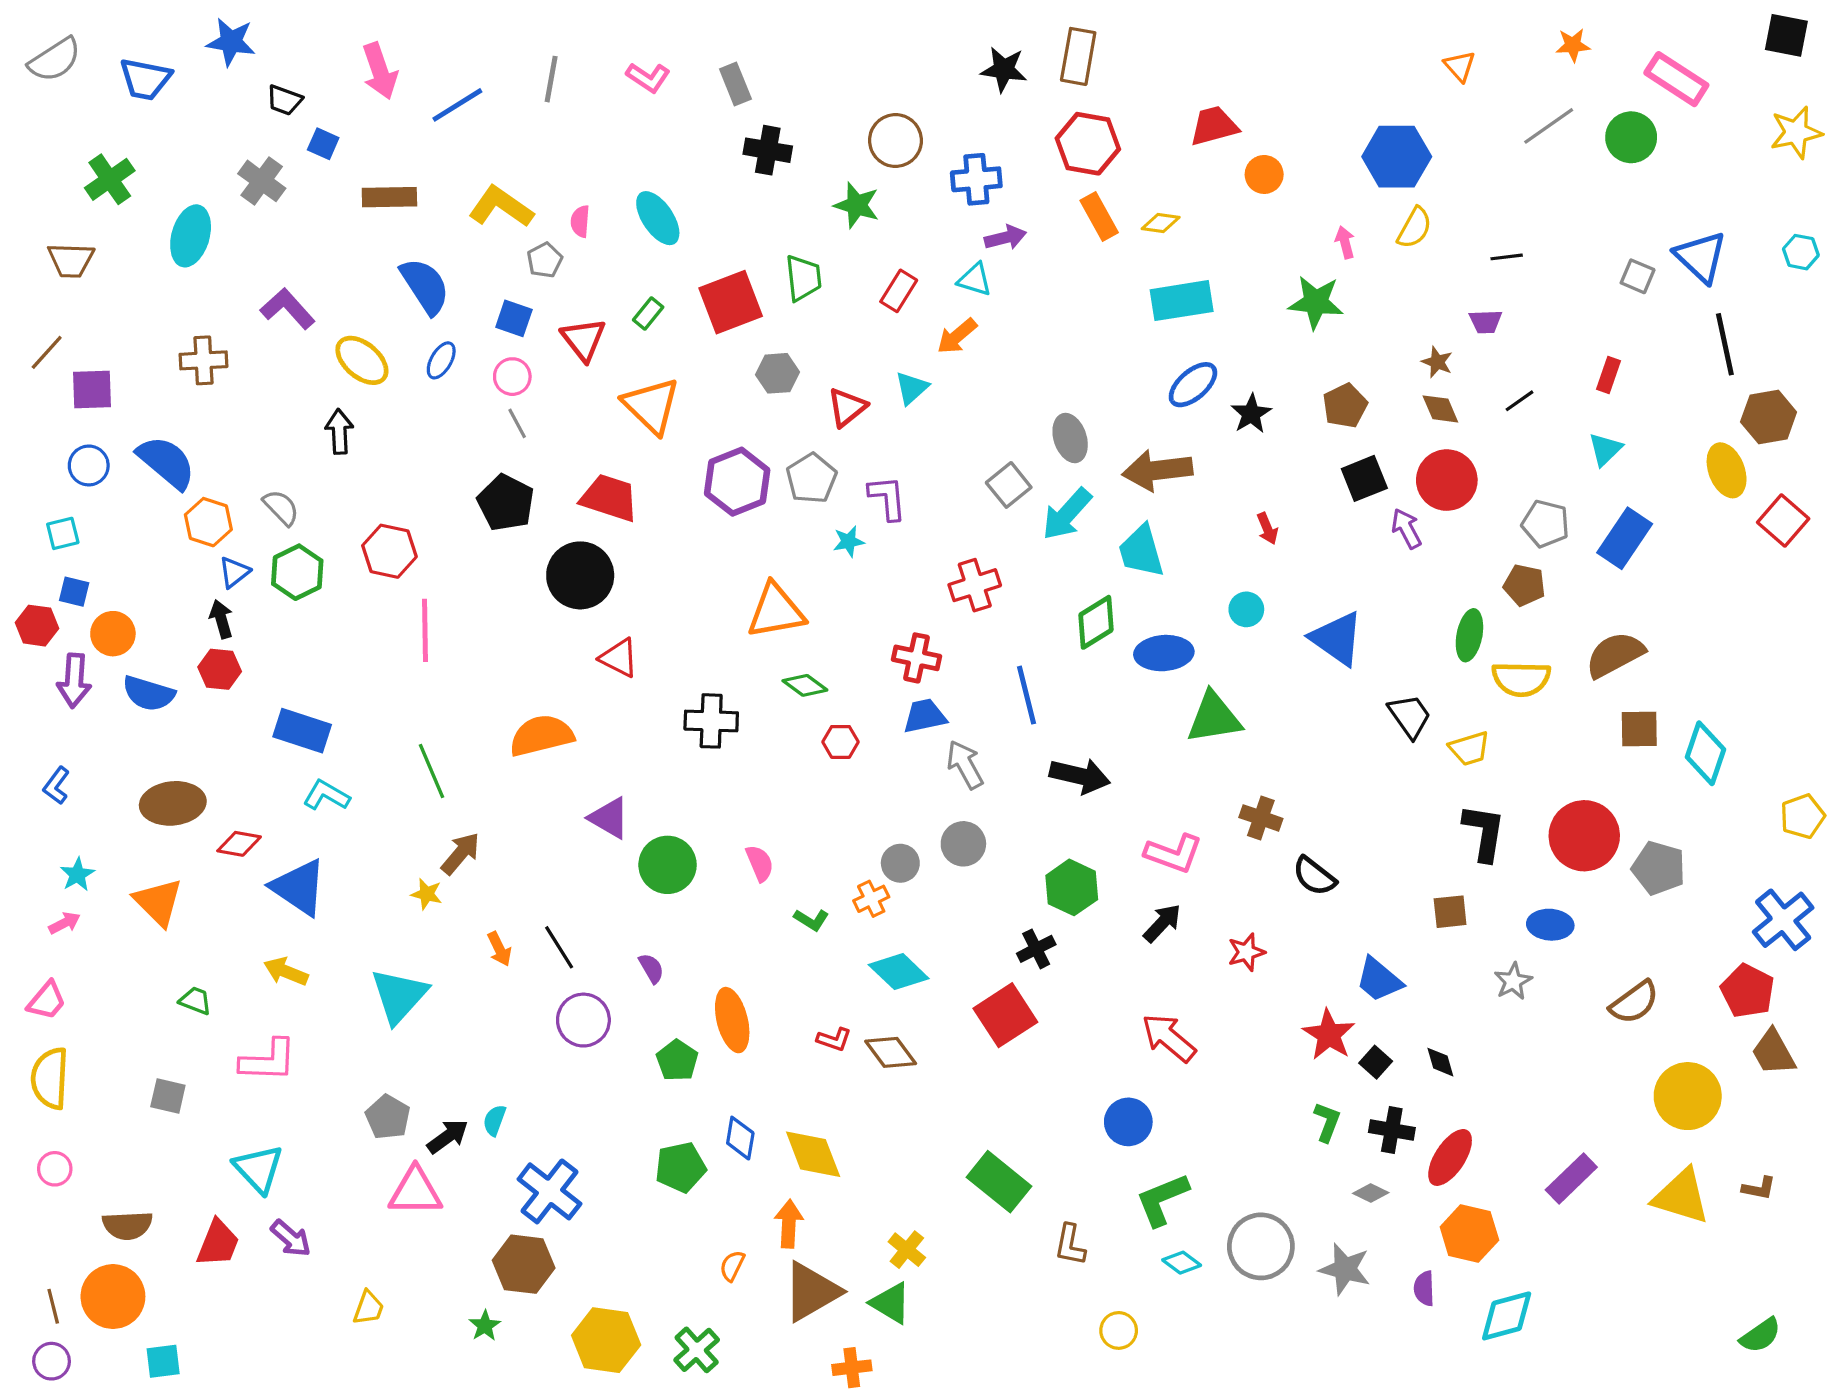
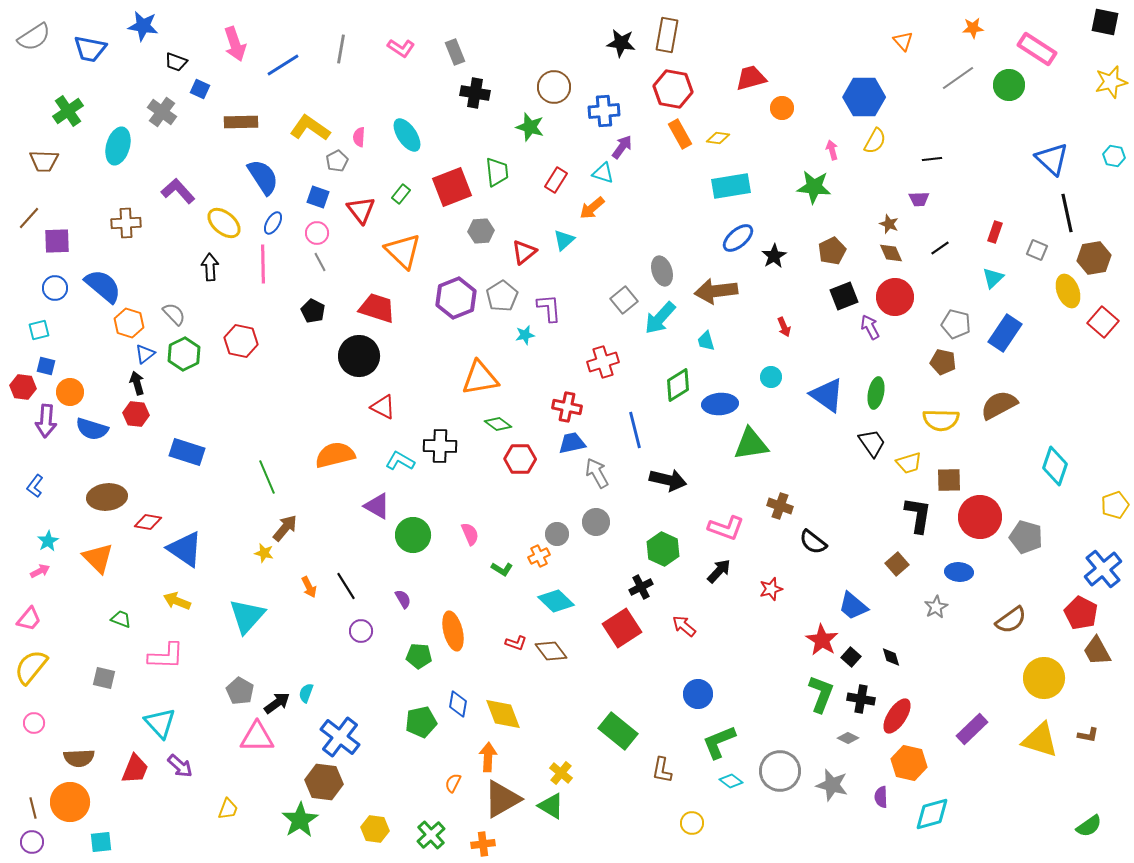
purple arrow: (1005, 238) -> (622, 147), turned -40
gray square: (1638, 276) -> (1037, 250), moved
black pentagon: (506, 503) -> (313, 311), size x0.7
cyan trapezoid: (1141, 551) -> (706, 341), size x0.6
pink line: (425, 630) -> (263, 264), moved
green ellipse: (1469, 635) -> (876, 393), moved
brown square: (1639, 729) -> (949, 480), moved
red hexagon: (841, 742) -> (520, 459), size x1.4
cyan L-shape: (326, 795) -> (400, 461), moved
brown square: (1450, 912) -> (897, 564), turned -35
purple circle: (583, 1020) -> (361, 631), size x0.7
red arrow: (1169, 1038) -> (684, 626), moved, size x0.7
green pentagon: (677, 1060) -> (419, 656), turned -30
yellow semicircle: (50, 1078) -> (31, 667), turned 36
green L-shape: (1327, 1122) -> (821, 694), size x1.5
green star: (485, 1326) -> (300, 820), size x1.8
yellow hexagon: (606, 1340) -> (375, 829), size x0.7
orange cross: (852, 1368) -> (483, 844), moved

